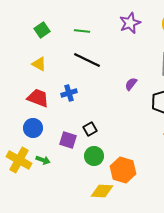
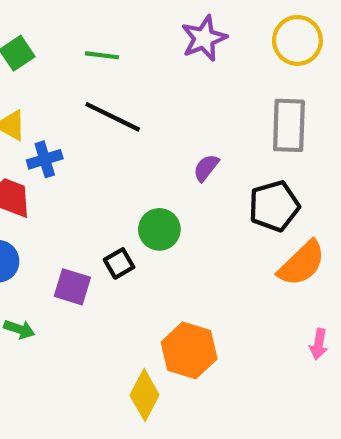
blue cross: (69, 93) -> (45, 159), moved
green circle: (94, 156) -> (159, 229), moved
yellow diamond: (102, 191) -> (145, 395), turned -65

